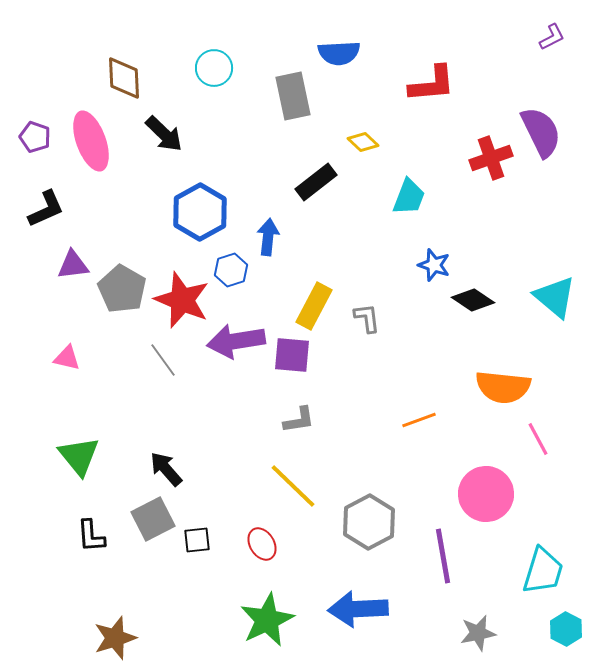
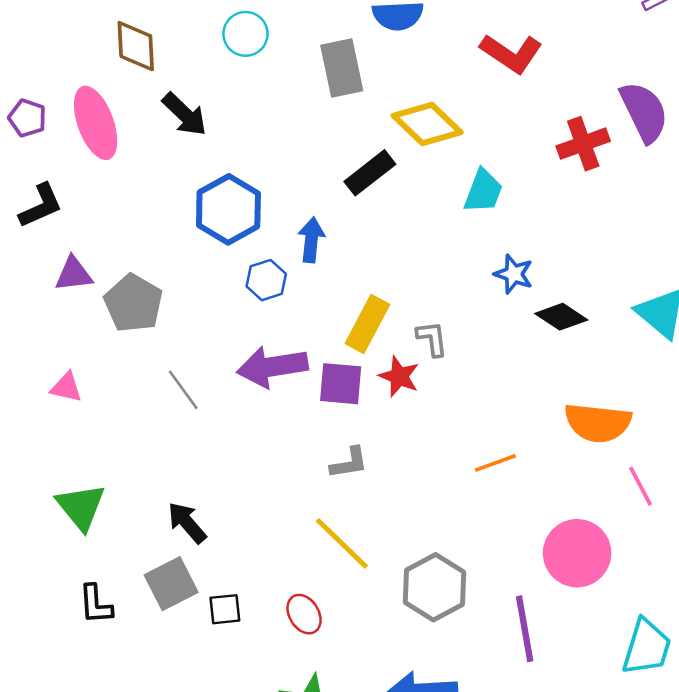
red L-shape: (432, 84) -> (511, 53), turned 39
yellow diamond: (363, 142) -> (427, 124), size x1.8
red star: (182, 300) -> (399, 376), moved, size x0.6

